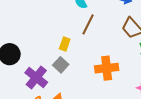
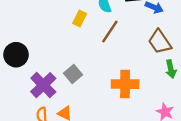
yellow rectangle: (65, 44) -> (80, 18), moved

